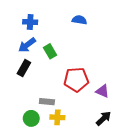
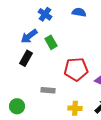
blue cross: (30, 22) -> (45, 14), moved, turned 32
yellow cross: (57, 117) -> (75, 108), moved
green circle: (31, 118) -> (17, 106), moved

